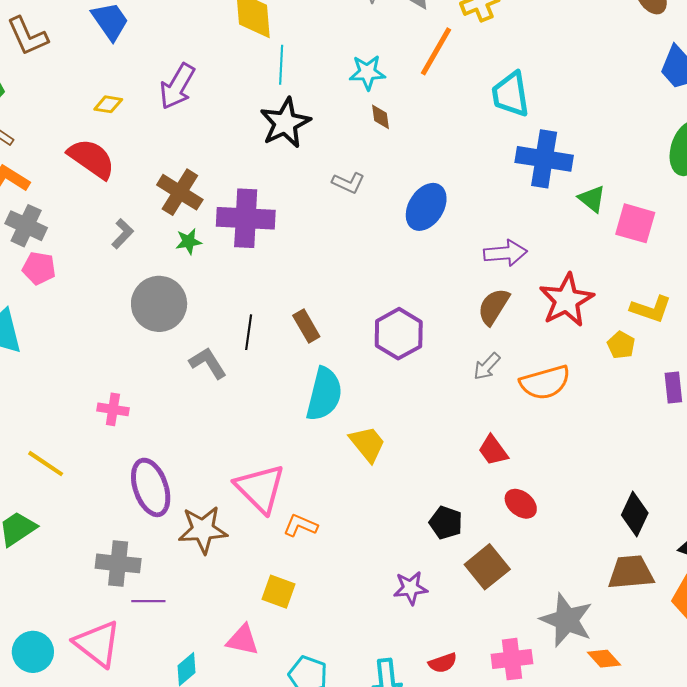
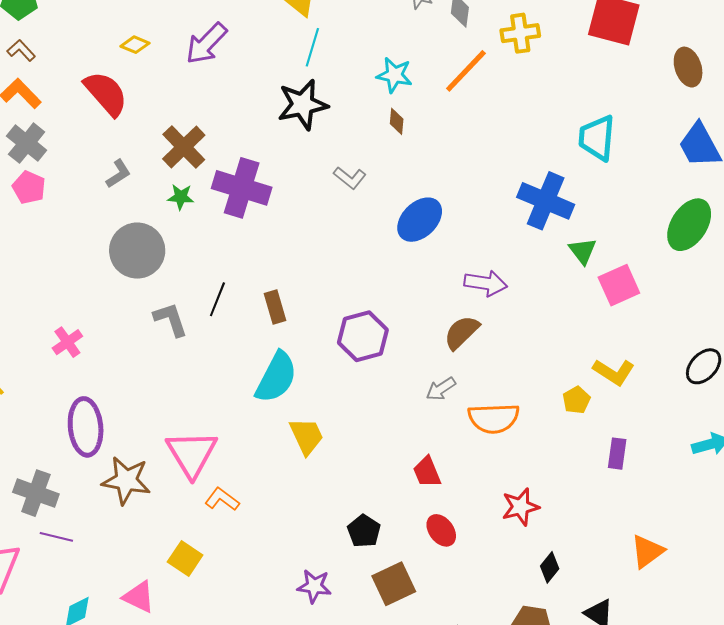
cyan trapezoid: (511, 94) -> (597, 138), moved
pink square: (635, 223) -> (619, 285), turned 36
red star: (566, 300) -> (520, 507), moved, size x0.7
pink cross: (113, 409) -> (67, 342), turned 32
black diamond: (635, 514) -> (550, 567), size x0.7

